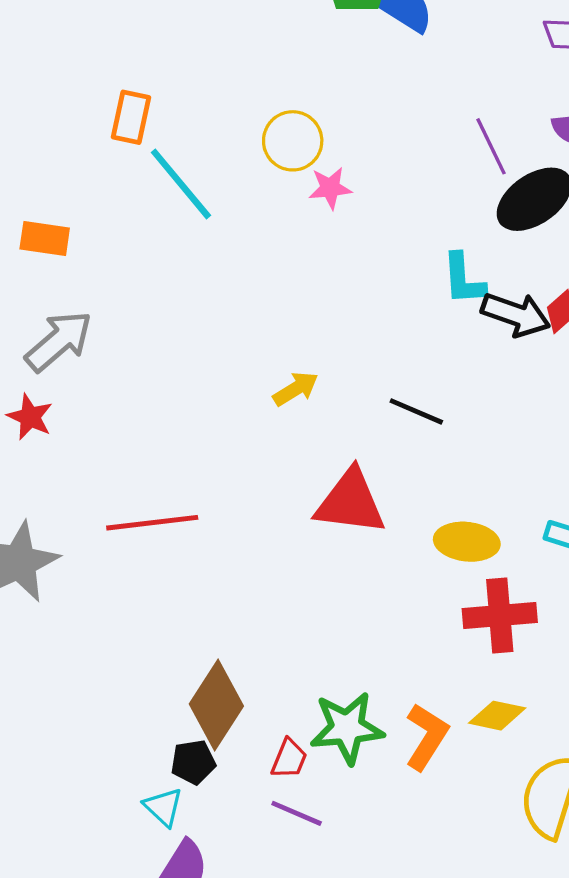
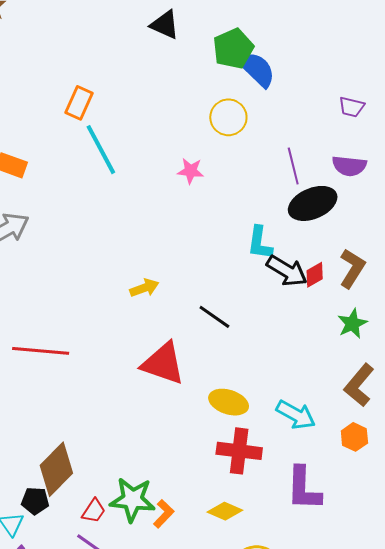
yellow circle: (293, 141) -> (228, 117), moved
orange L-shape: (427, 737) -> (164, 514), moved, size x0.7

